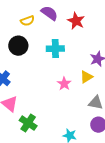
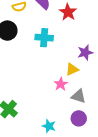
pink star: (64, 84) -> (61, 84), moved

